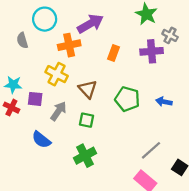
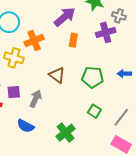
purple arrow: (90, 24) -> (65, 17), moved
yellow cross: (57, 74) -> (14, 58), moved
green square: (87, 120) -> (94, 111), moved, turned 32

